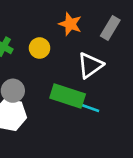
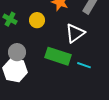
cyan line: (90, 108) -> (84, 65), moved

